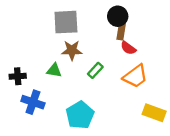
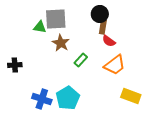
brown star: (72, 50) -> (61, 43), turned 30
green triangle: (54, 70) -> (40, 27), moved
blue cross: (33, 102) -> (42, 99), moved

